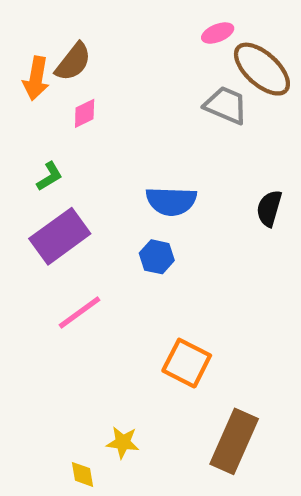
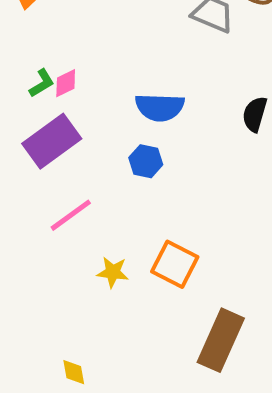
pink diamond: (85, 113) -> (66, 83), moved
yellow star: (123, 442) -> (113, 272), moved

